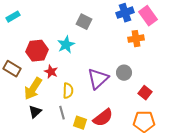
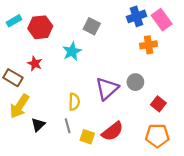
red hexagon: (37, 51) -> (40, 27), moved
red star: (51, 72) -> (35, 63), moved
yellow arrow: (33, 89) -> (19, 106), moved

